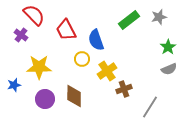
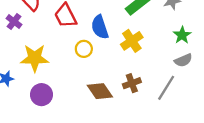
yellow cross: (107, 71) -> (132, 41), moved
brown diamond: (74, 96) -> (100, 91), moved, turned -35
gray line: (150, 107) -> (166, 88), moved

